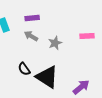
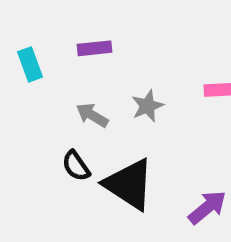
gray arrow: (31, 36) -> (92, 115), moved

